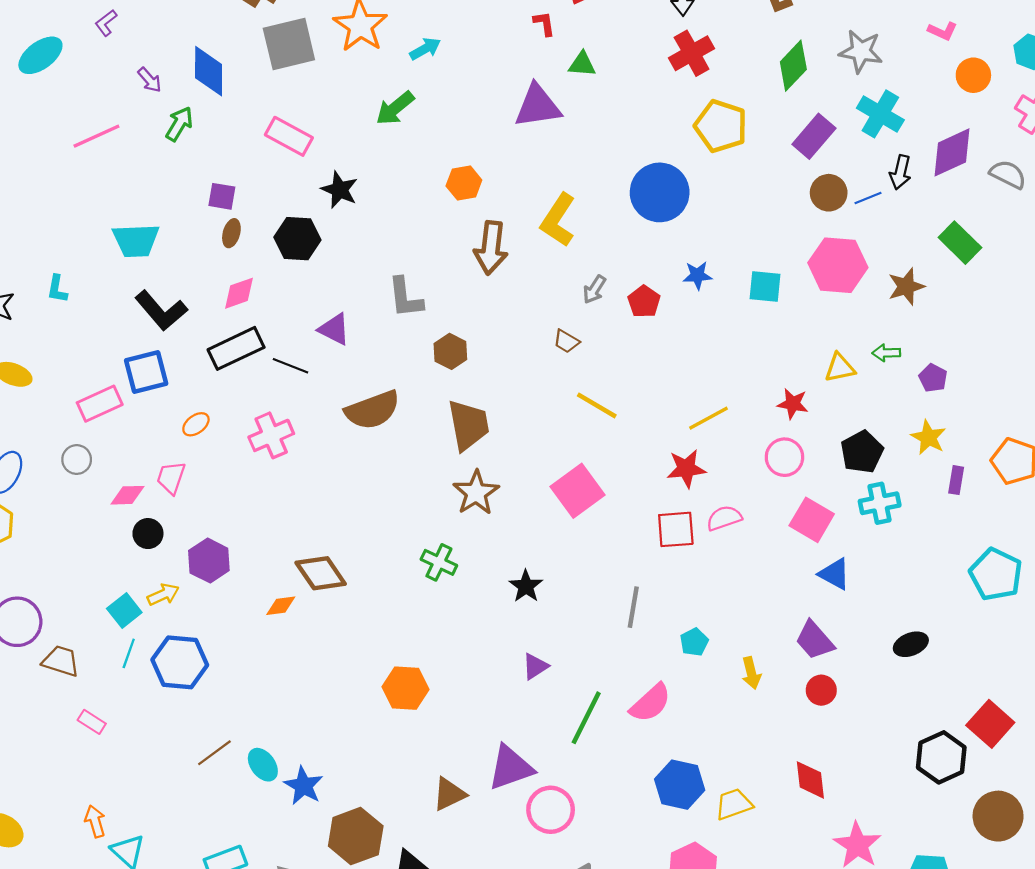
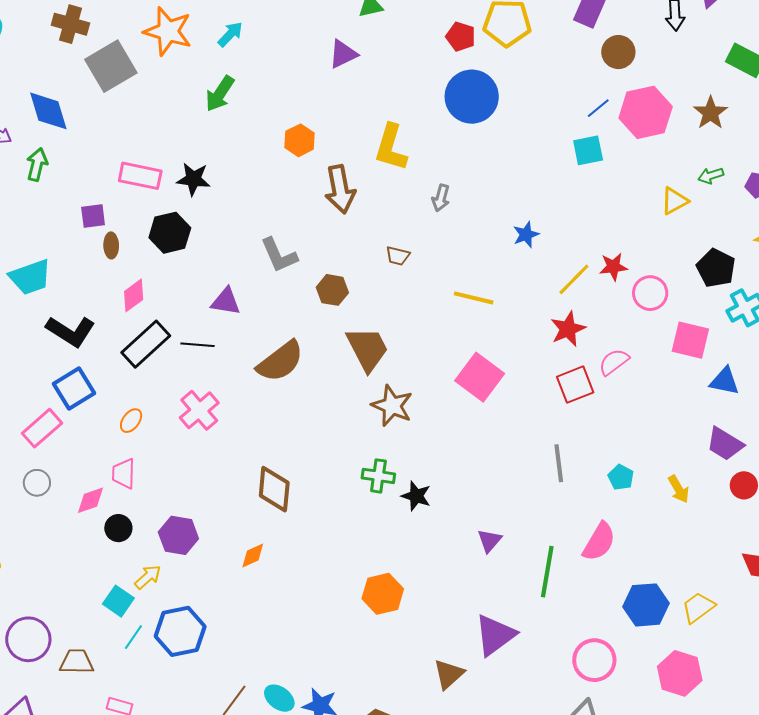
purple triangle: (538, 106) -> (343, 54), size x0.7
pink rectangle: (289, 136) -> (140, 176), moved
blue line: (868, 198) -> (598, 108), moved
blue star: (697, 275) -> (526, 235), moved
red pentagon: (644, 302) -> (461, 37), moved
brown trapezoid: (566, 341) -> (398, 256), moved
red star: (793, 404) -> (613, 267), moved
brown diamond: (321, 573) -> (274, 489), moved, turned 57
black star: (526, 586) -> (416, 496), moved
cyan line: (129, 653) -> (133, 637), turned 32
pink circle: (551, 810) -> (594, 660), moved

